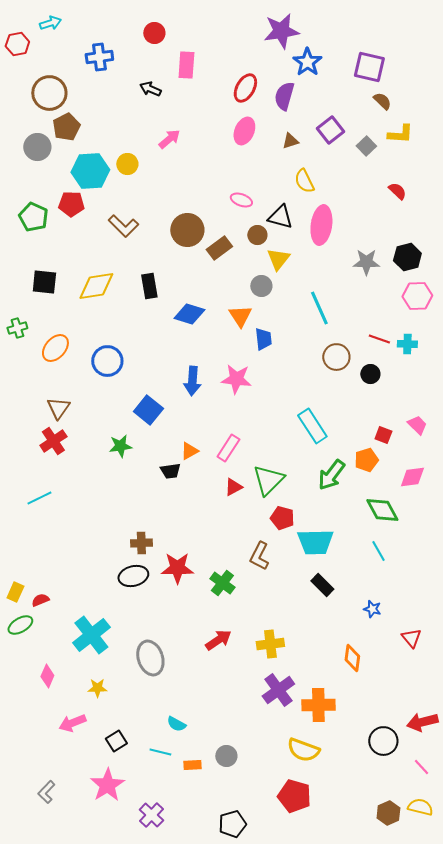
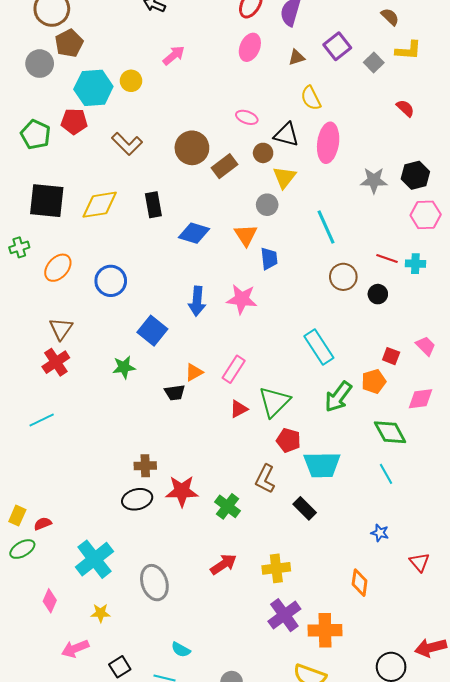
black square: (44, 282) -> (47, 201), size x1.4
black rectangle: (322, 585) -> (305, 508), moved

